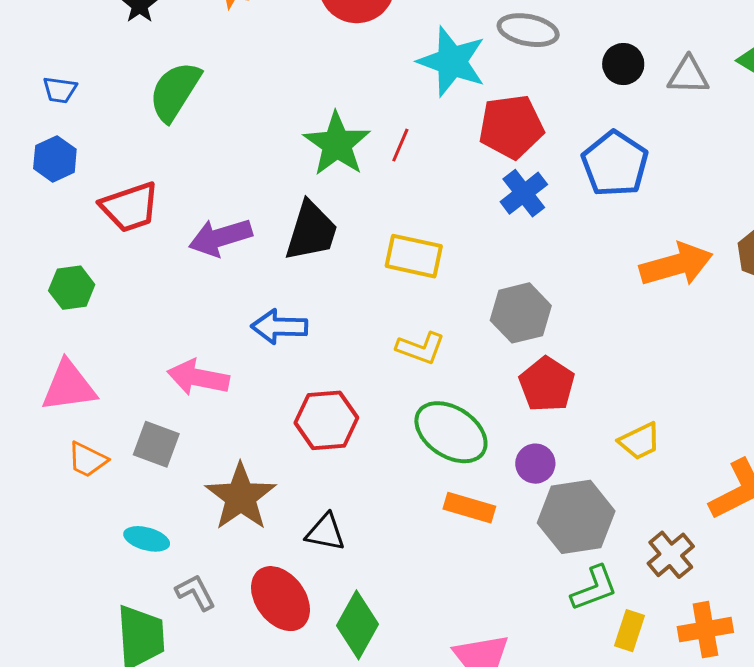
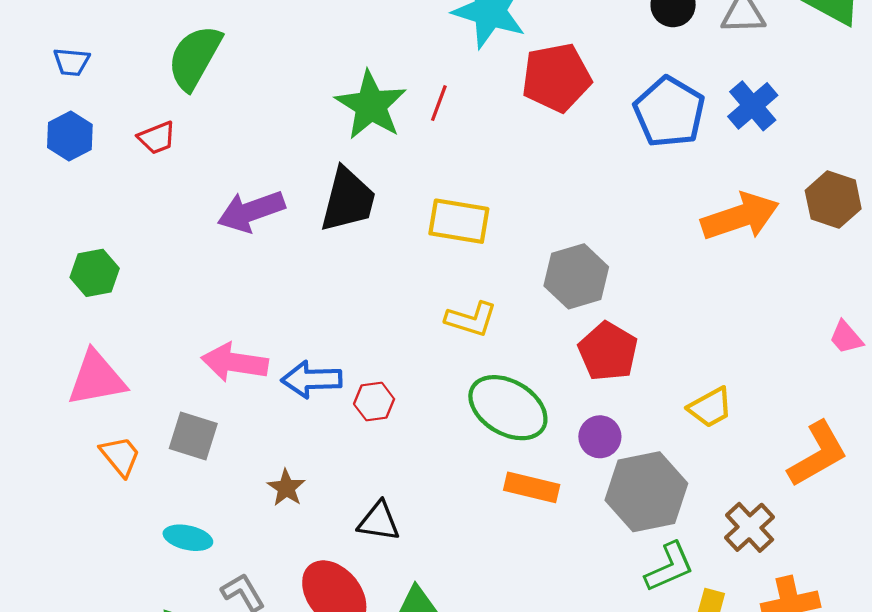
blue cross: (524, 193) -> (753, 106), moved
red trapezoid: (130, 207) -> (157, 138), moved, size x0.6
blue arrow: (279, 327) -> (312, 379), moved
red hexagon: (326, 420) -> (374, 401), size x0.6
orange trapezoid: (87, 460) -> (120, 456), turned -153
brown star: (241, 497) -> (286, 488), size x0.5

